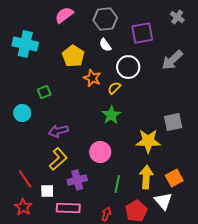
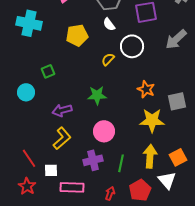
yellow pentagon: (73, 56) -> (77, 35), turned 30
orange star: (92, 78) -> (146, 89), moved
yellow semicircle: (114, 88) -> (108, 59), moved
green star: (111, 115) -> (97, 95), moved, turned 30
purple cross: (77, 180) -> (93, 160), moved

